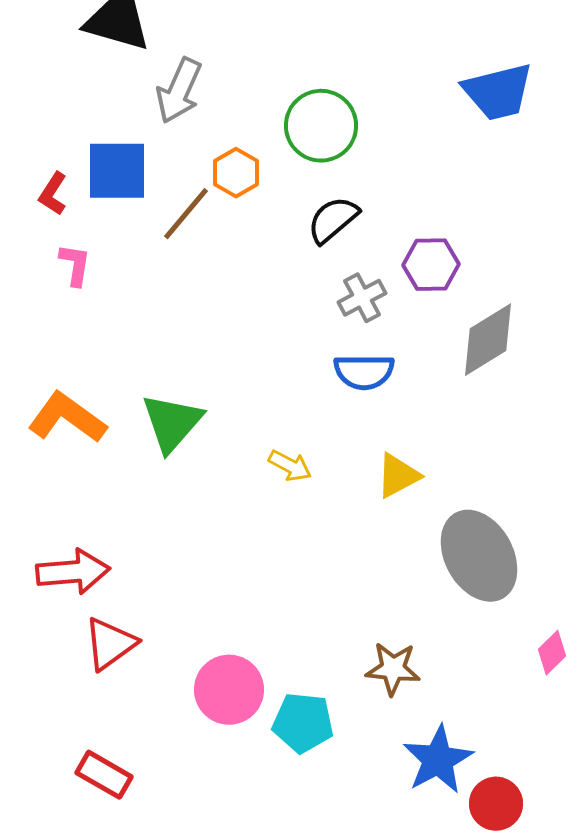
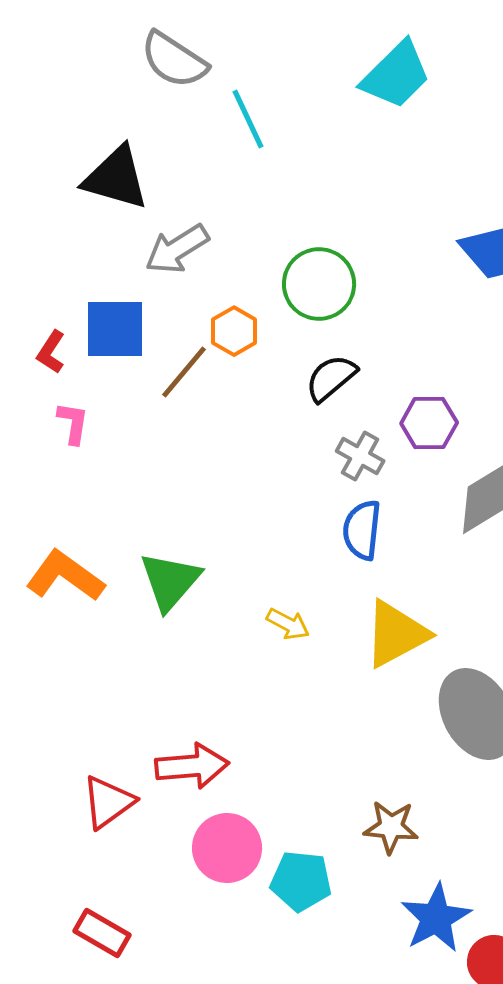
gray arrow: (179, 91) -> (177, 249), turned 34
gray cross: (362, 298) -> (360, 456), turned -33
blue semicircle: (364, 372) -> (362, 530), turned 96
yellow triangle: (398, 476) -> (396, 634), size x1.5
red arrow: (73, 572) -> (192, 766), moved

